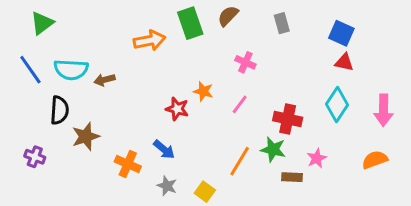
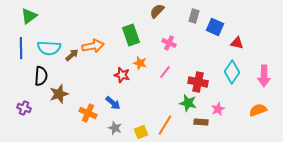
green rectangle: (190, 23) -> (131, 35), moved
gray rectangle: (282, 23) -> (194, 16), turned 32
blue square: (341, 33) -> (215, 27), moved
orange arrow: (150, 41) -> (93, 46), moved
blue line: (30, 70) -> (21, 48), turned 35
brown arrow: (105, 80) -> (72, 55), turned 152
orange line: (240, 161) -> (165, 125), moved
yellow square: (205, 192) -> (141, 132), turned 32

